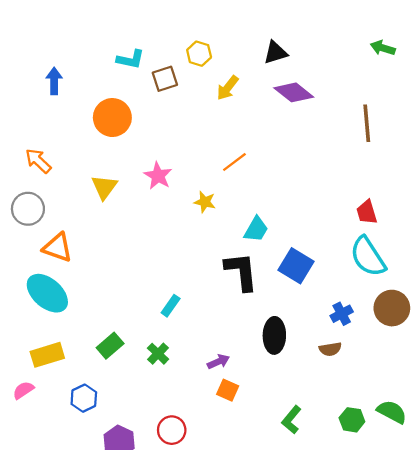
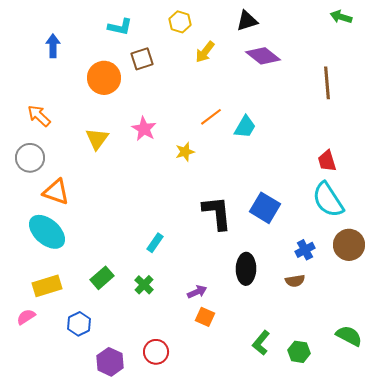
brown square: (165, 79) -> (142, 59), moved
yellow star: (205, 202) -> (185, 152), turned -30
cyan trapezoid: (256, 229) -> (245, 127), moved
green hexagon: (352, 420) -> (299, 352), moved

